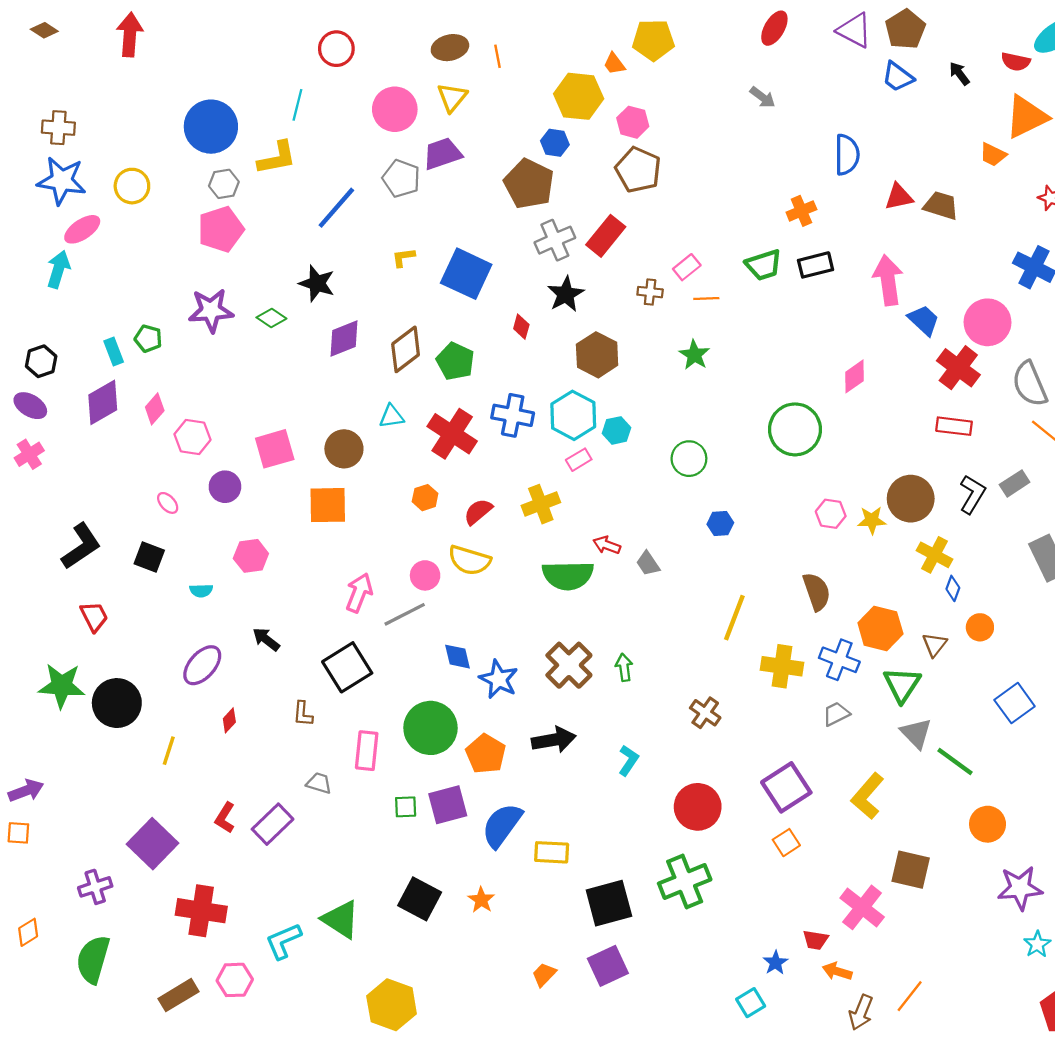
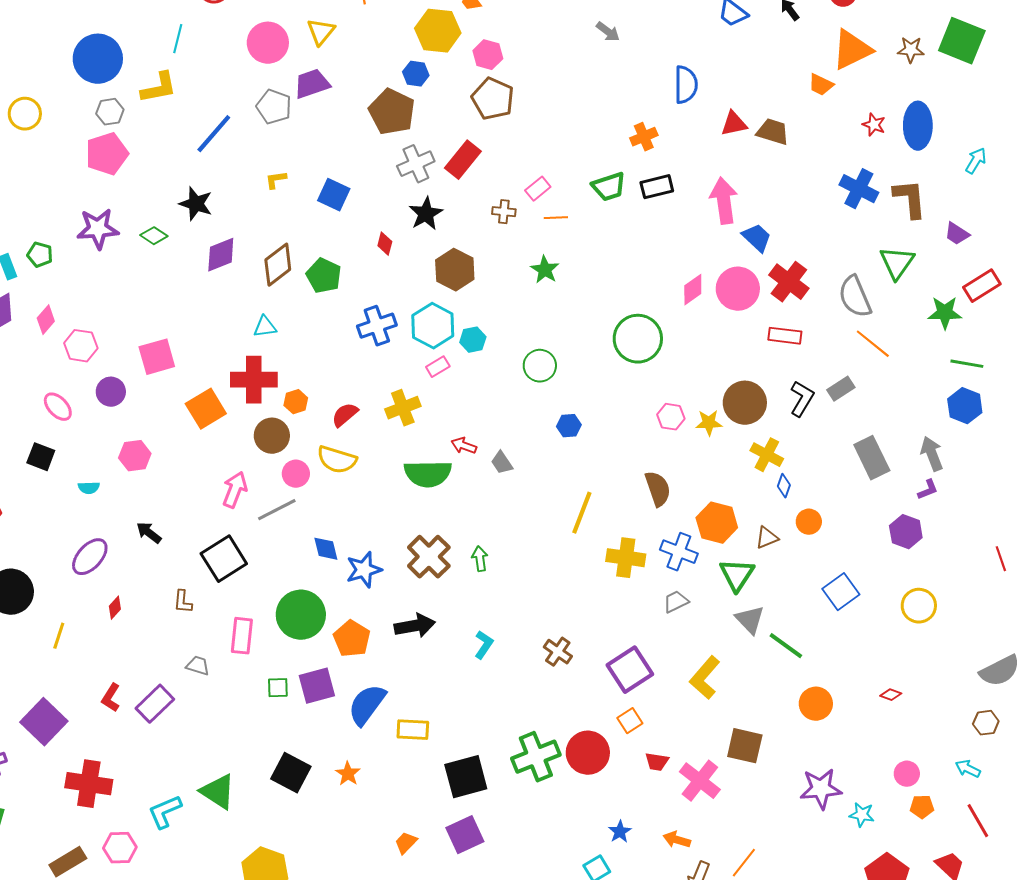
blue square: (466, 274) -> (334, 195), size x0.7
pink circle: (988, 322) -> (738, 289), moved
blue cross: (513, 415) -> (377, 326), turned -30
red cross: (452, 434) -> (254, 380), moved, turned -33
brown circle: (344, 449) -> (272, 436), moved
pink ellipse: (168, 503) -> (58, 407), size x1.4
orange square: (328, 505) -> (206, 409), turned -30
brown triangle: (935, 645) -> (767, 538), turned 30
blue star: (499, 679) -> (364, 570), turned 30
brown cross: (705, 713) -> (558, 652), moved
red circle: (698, 807) -> (588, 753), moved
purple star: (1020, 888) -> (821, 789), moved
red trapezoid: (816, 940) -> (657, 762), moved
cyan star: (1037, 944) -> (862, 815), turned -30

